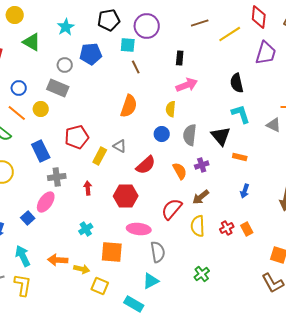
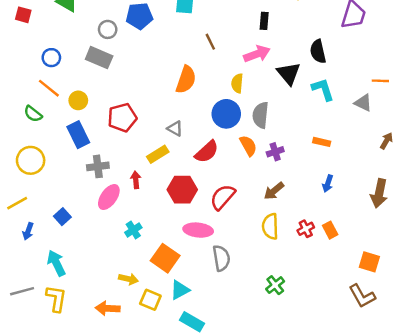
black rectangle: (180, 58) -> (264, 21), moved
brown line: (136, 67) -> (210, 42), moved
yellow circle: (41, 109) -> (78, 100), moved
blue circle: (162, 134) -> (226, 114), size x1.5
black triangle: (221, 136) -> (289, 73), moved
yellow rectangle: (100, 156) -> (158, 154), moved, turned 30
orange semicircle: (180, 171) -> (248, 146), moved
pink ellipse: (46, 202) -> (109, 197), moved
red semicircle: (172, 209) -> (223, 197), moved
orange square: (112, 252) -> (165, 258), turned 30
orange arrow: (58, 260) -> (108, 308), moved
cyan triangle: (151, 281) -> (180, 290), moved

